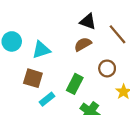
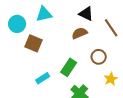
cyan triangle: (41, 50) -> (44, 14), moved
brown square: (33, 78) -> (33, 43), moved

